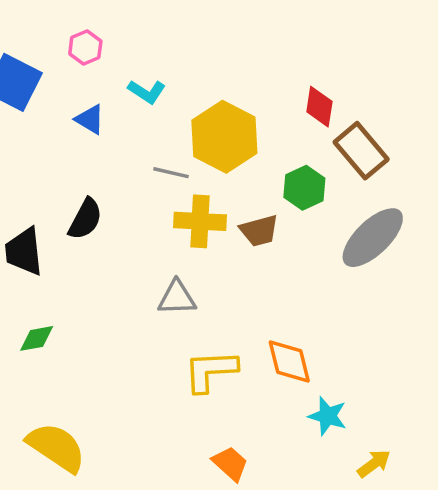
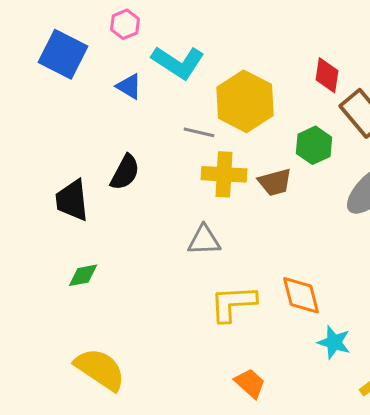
cyan L-shape: (147, 92) -> (178, 62), size x1.6

